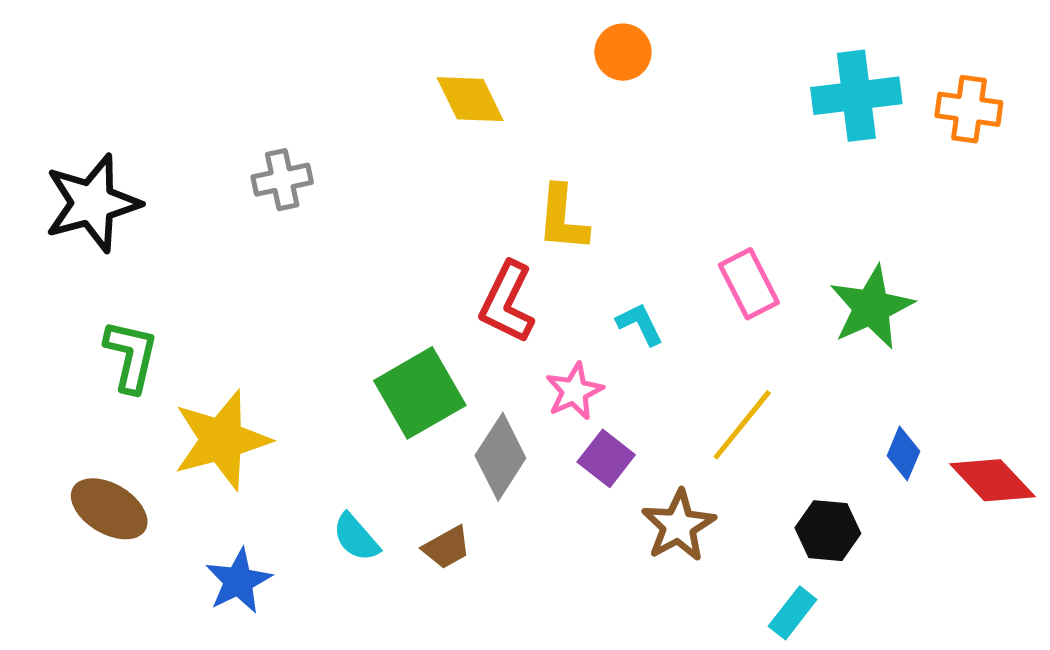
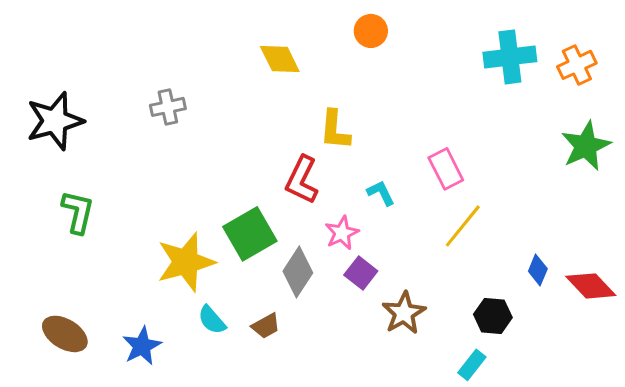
orange cross: (969, 109) -> (577, 65), turned -33
green star: (872, 307) -> (586, 146), moved
yellow line: (742, 425) -> (463, 226), moved
yellow star: (222, 440) -> (186, 262), moved
brown ellipse: (109, 509) -> (65, 334), moved

